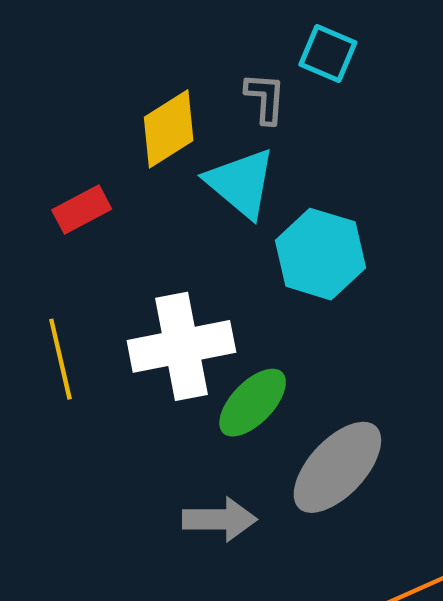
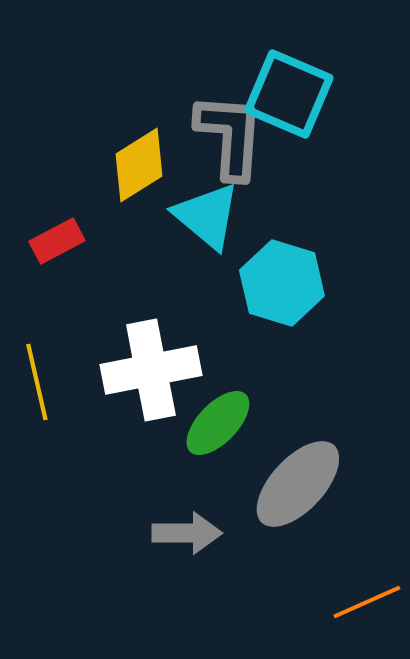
cyan square: (328, 54) -> (289, 94), size x1.6
gray L-shape: (265, 98) -> (230, 136), size x1.8

